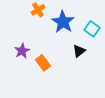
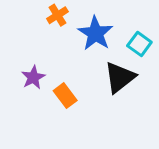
black triangle: (79, 51) -> (120, 77), size x1.6

